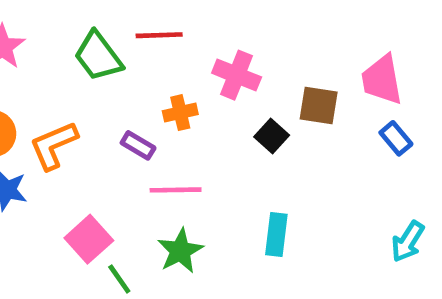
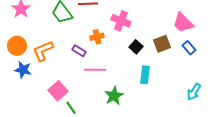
pink trapezoid: (382, 80) -> (183, 23), turned -35
brown square: (319, 106) -> (162, 44), moved, turned -30
cyan rectangle: (276, 234) -> (145, 75), moved
green star: (180, 251) -> (114, 96), moved

